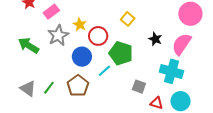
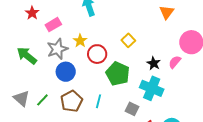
pink semicircle: (182, 44) -> (175, 62), moved, size x0.6
blue circle: (82, 57) -> (66, 72), moved
cyan line: (104, 71) -> (99, 101), moved, turned -40
cyan cross: (171, 71) -> (152, 88), moved

